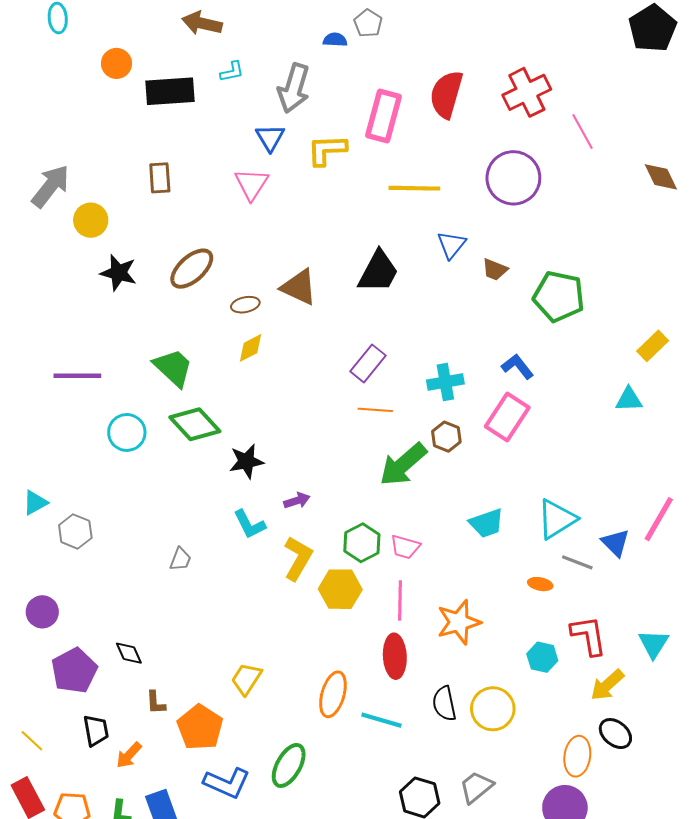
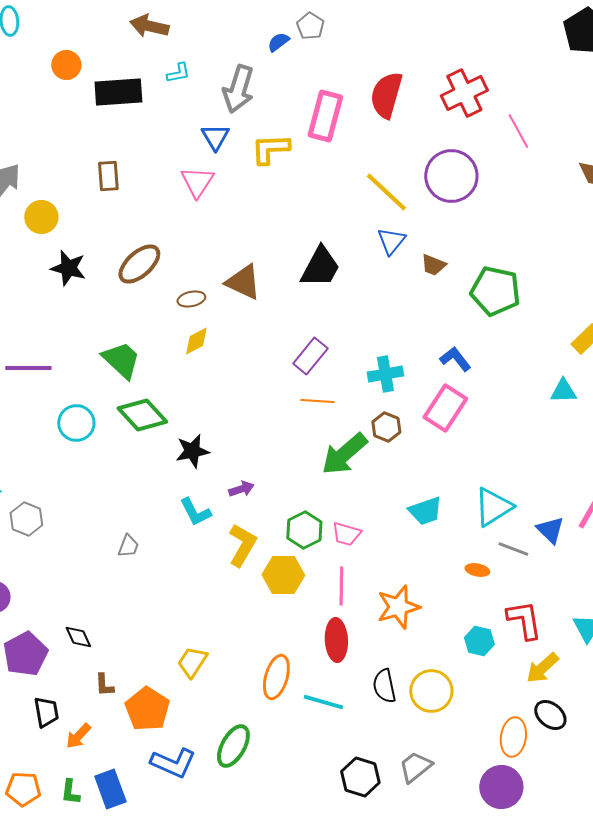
blue semicircle: (335, 40) -> (278, 42), turned -40
yellow line: (414, 188) -> (386, 192), moved, turned 42

